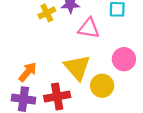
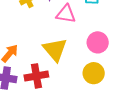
yellow circle: (102, 86) -> (94, 73), moved

